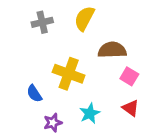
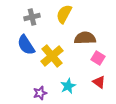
yellow cross: (69, 74) -> (52, 56), turned 30
blue semicircle: (34, 94) -> (26, 45), moved, size x1.5

